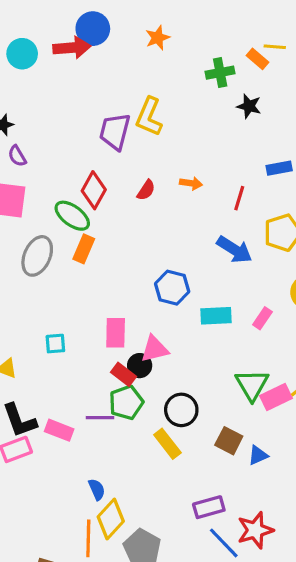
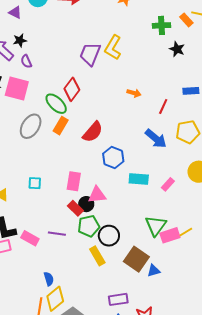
red semicircle: (146, 190) -> (93, 132), moved, size x1.6
green pentagon: (126, 402) -> (89, 226), moved
brown square: (229, 441) -> (136, 259), size x1.4

